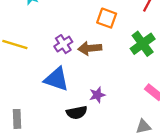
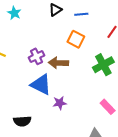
blue triangle: (56, 79) -> (41, 85), moved
black semicircle: (77, 112) -> (22, 121), moved

